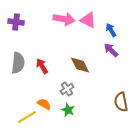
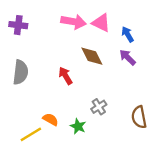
brown diamond: (80, 65) -> (92, 56), moved
red arrow: (42, 66) -> (65, 76), moved
gray cross: (67, 89) -> (99, 107), moved

